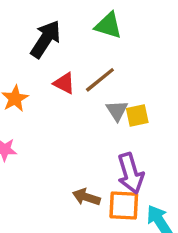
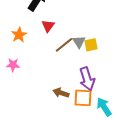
brown line: (100, 80) -> (64, 45), moved
red triangle: (64, 83) -> (48, 26), turned 40

